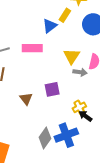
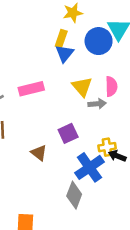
blue triangle: (50, 26) -> (65, 53), moved
yellow cross: (79, 107) -> (107, 147), turned 32
blue cross: (66, 135) -> (89, 167), moved

